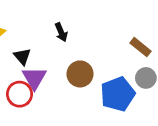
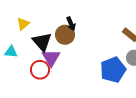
black triangle: (22, 56) -> (42, 42), size x1.5
brown circle: (80, 74) -> (65, 35), moved

